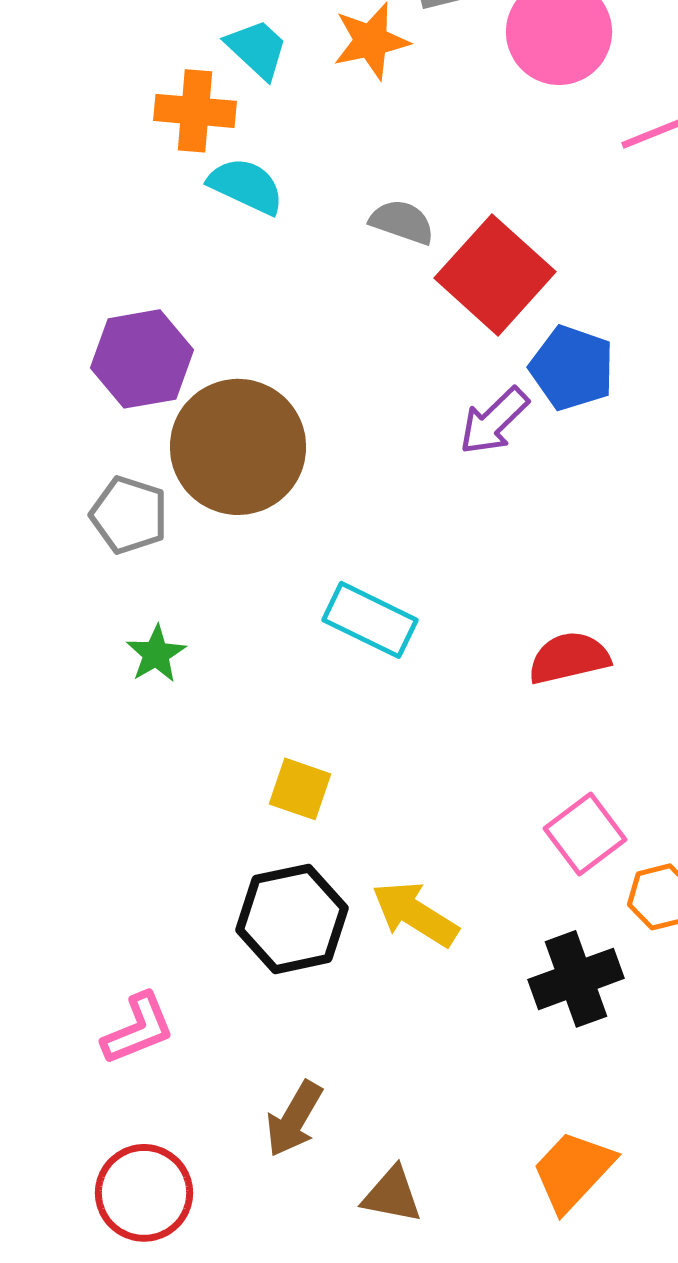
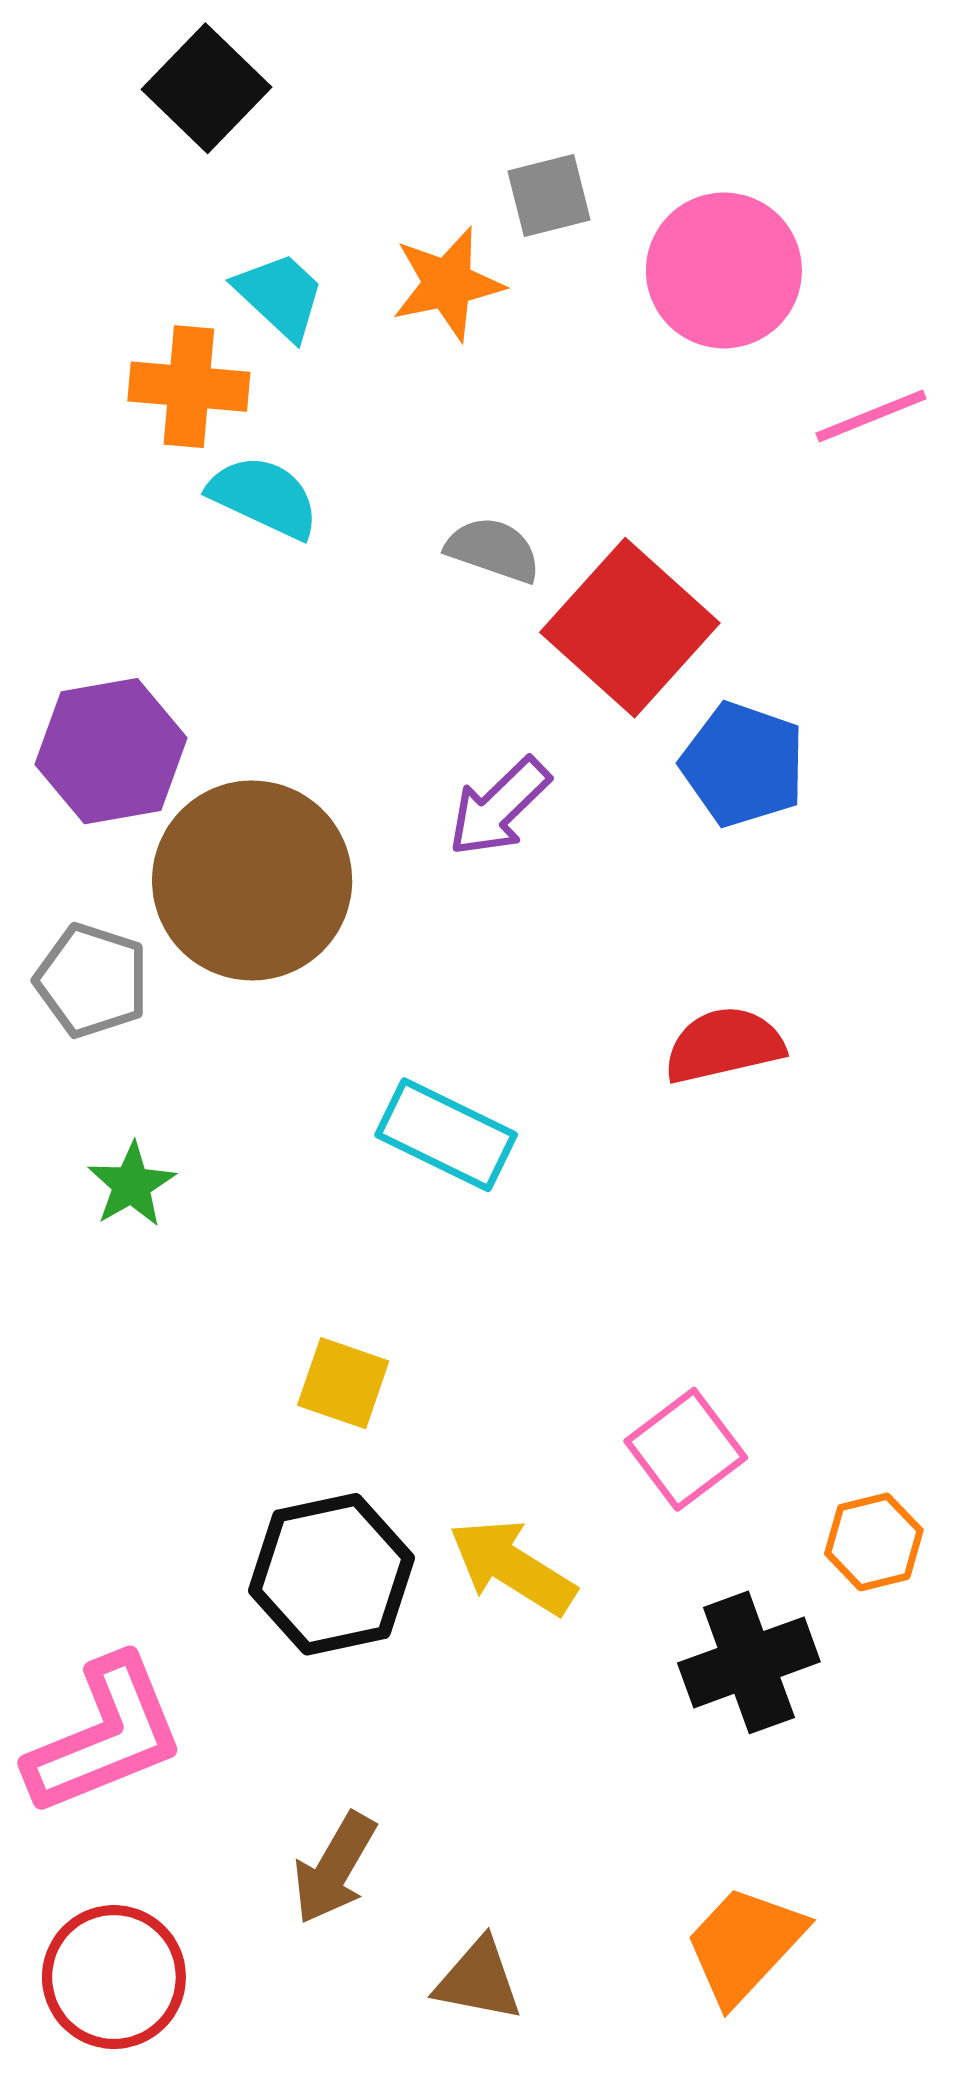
purple arrow: (494, 421) -> (499, 807), moved
red semicircle: (569, 658) -> (724, 1045), moved
pink square: (585, 834) -> (686, 1449), moved
pink L-shape: (138, 1029) -> (105, 1736), size x1.5

